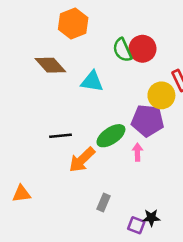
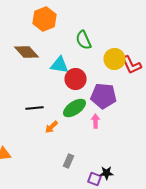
red circle: (142, 49) -> (76, 79), moved
yellow circle: (161, 95) -> (114, 59), moved
orange arrow: (82, 160) -> (52, 127), size x0.6

